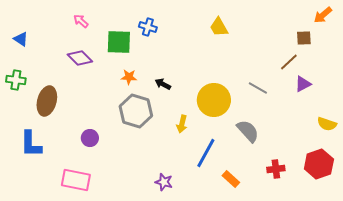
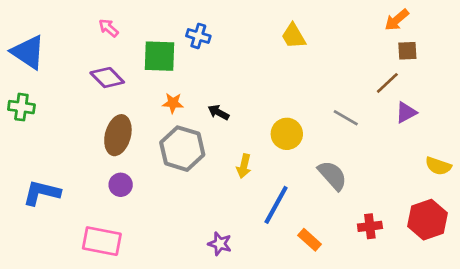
orange arrow: (323, 15) -> (397, 20), moved
blue triangle: (21, 39) -> (28, 52), size x1.8
yellow circle: (214, 100) -> (287, 134), size x0.7
brown ellipse: (47, 101) -> (118, 135), moved
blue L-shape: (31, 144) -> (42, 193), turned 104

